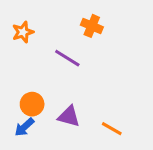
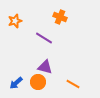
orange circle: (32, 104) -> (38, 82), moved
purple triangle: (69, 116) -> (45, 67), moved

